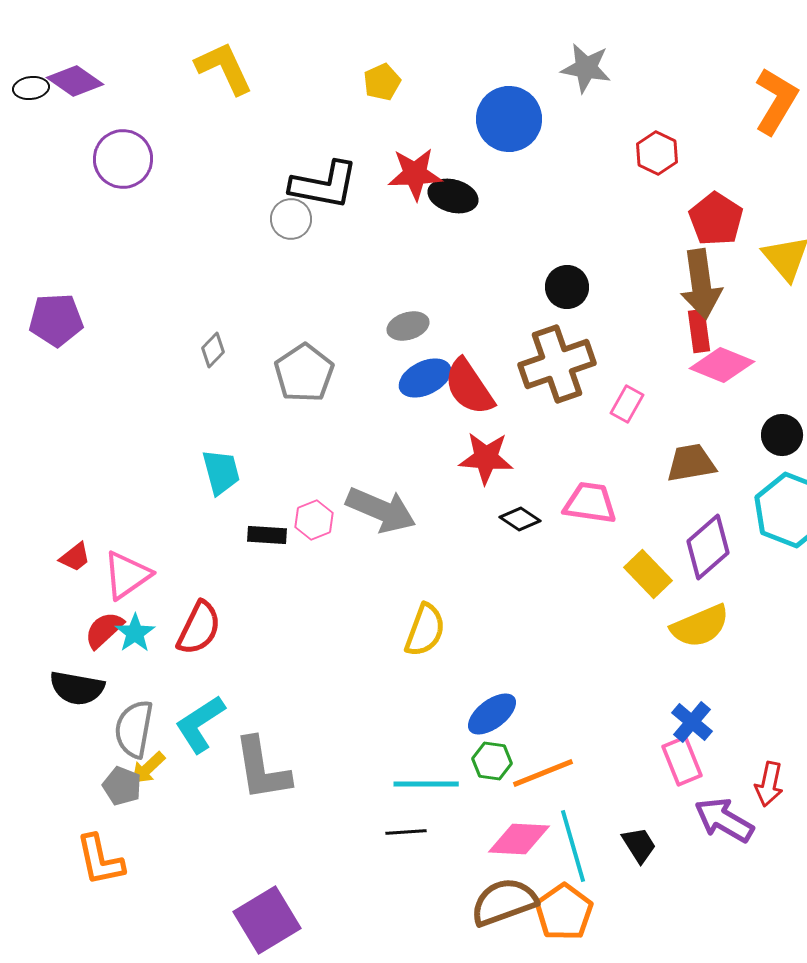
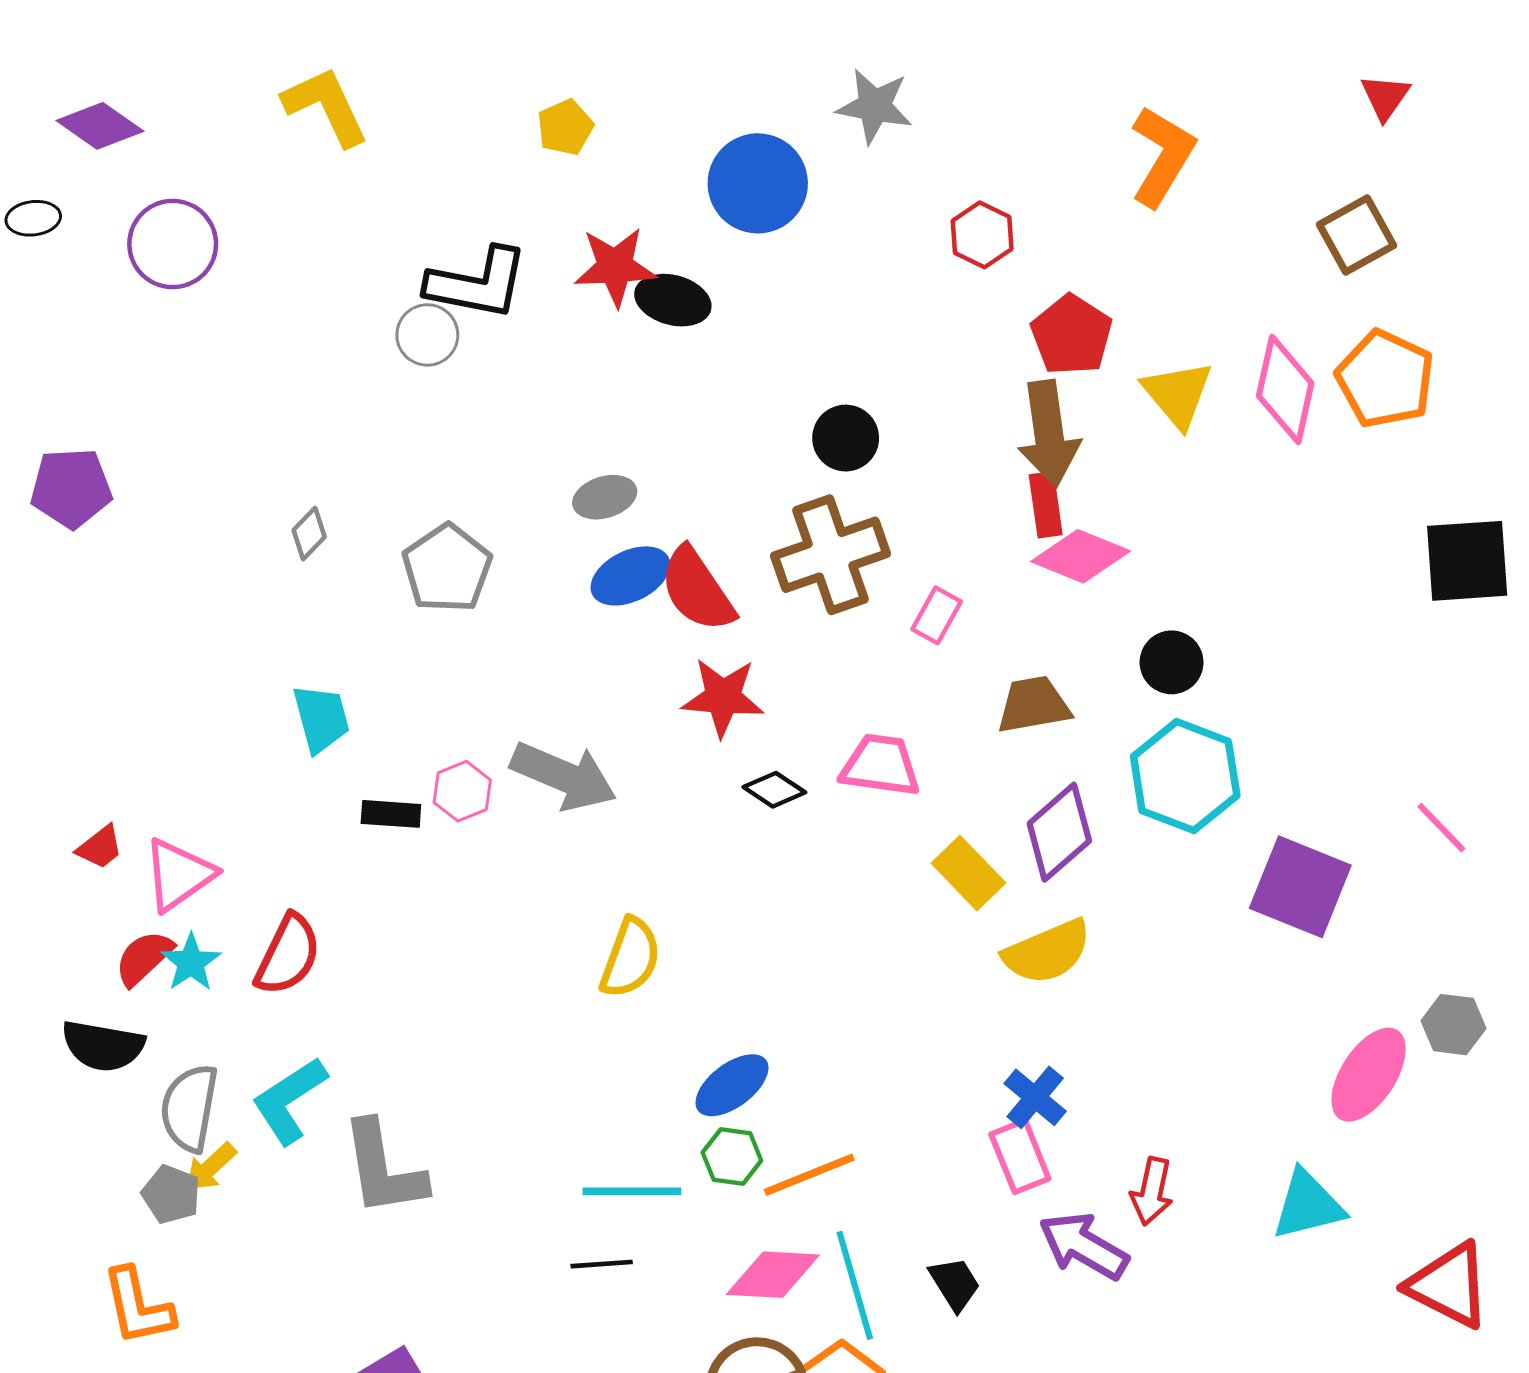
black ellipse: (31, 88) -> (33, 218), moved

